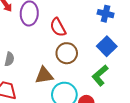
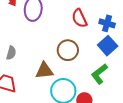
blue cross: (106, 14) -> (107, 23), moved
red semicircle: (58, 27) -> (79, 18), moved

